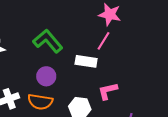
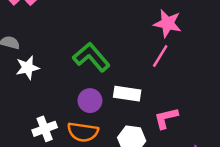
white rectangle: (86, 61) -> (127, 94), moved

